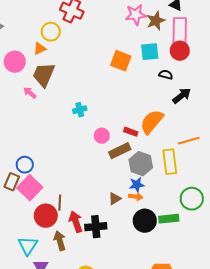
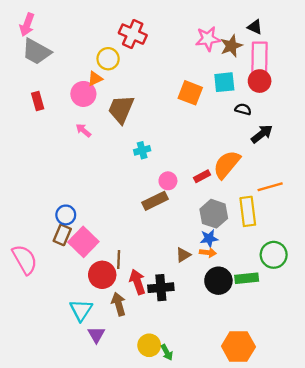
pink circle: (15, 62) -> (83, 94), moved
brown trapezoid: (44, 75) -> (121, 109), moved
red rectangle: (131, 132) -> (202, 176), turned -48
brown rectangle: (120, 151) -> (155, 201), moved
blue circle: (25, 165) -> (66, 215), moved

